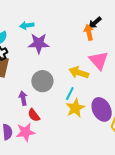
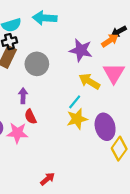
cyan arrow: (27, 25) -> (45, 18), size x1.5
orange arrow: (89, 32) -> (110, 40), turned 56
purple star: (39, 43) -> (81, 50), moved
gray circle: (42, 81) -> (37, 64), moved

